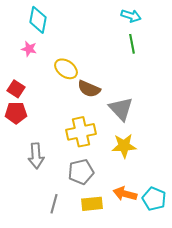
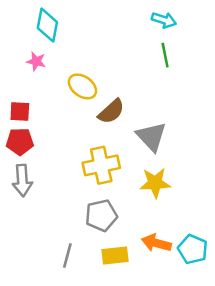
red square: (16, 89) -> (20, 111), turned -30
brown semicircle: (89, 89) -> (111, 111), turned -65
gray arrow: (36, 156) -> (22, 180), moved

